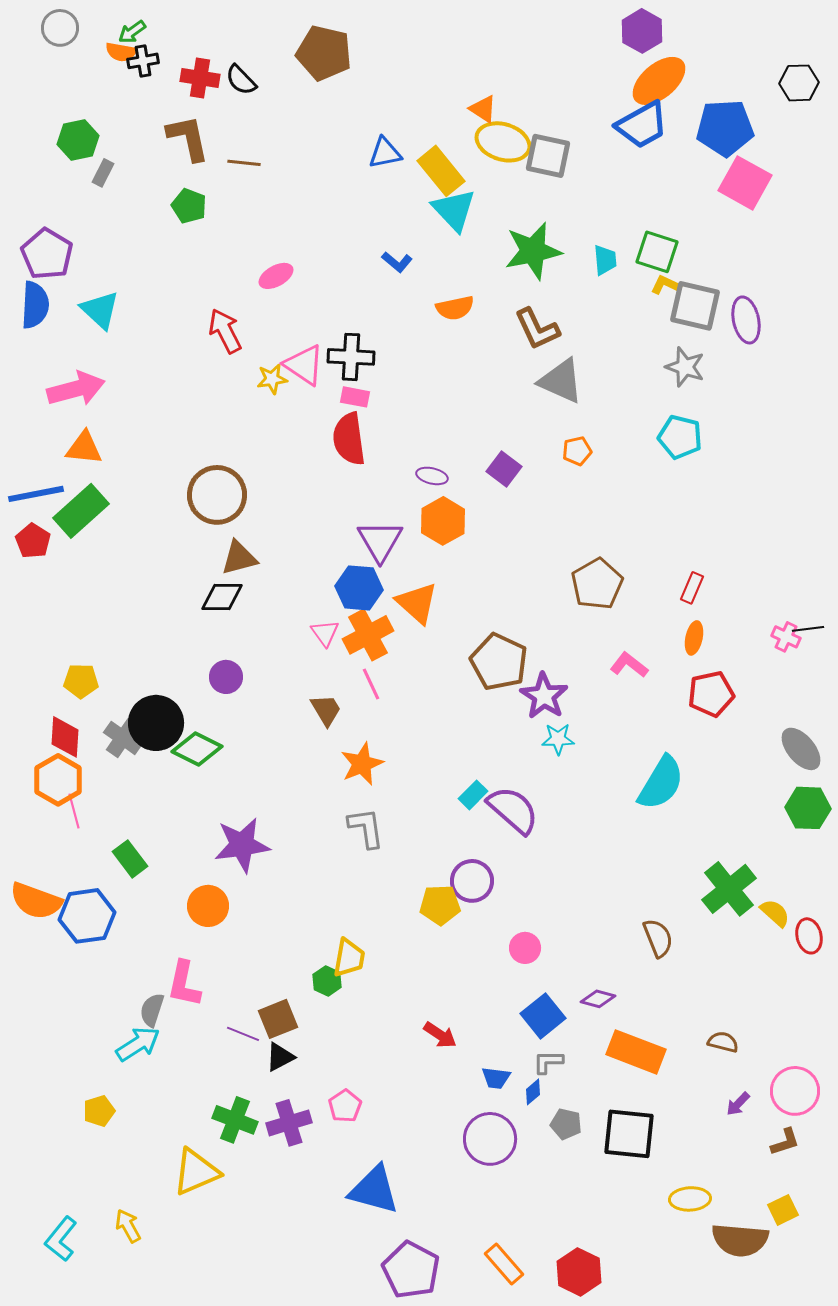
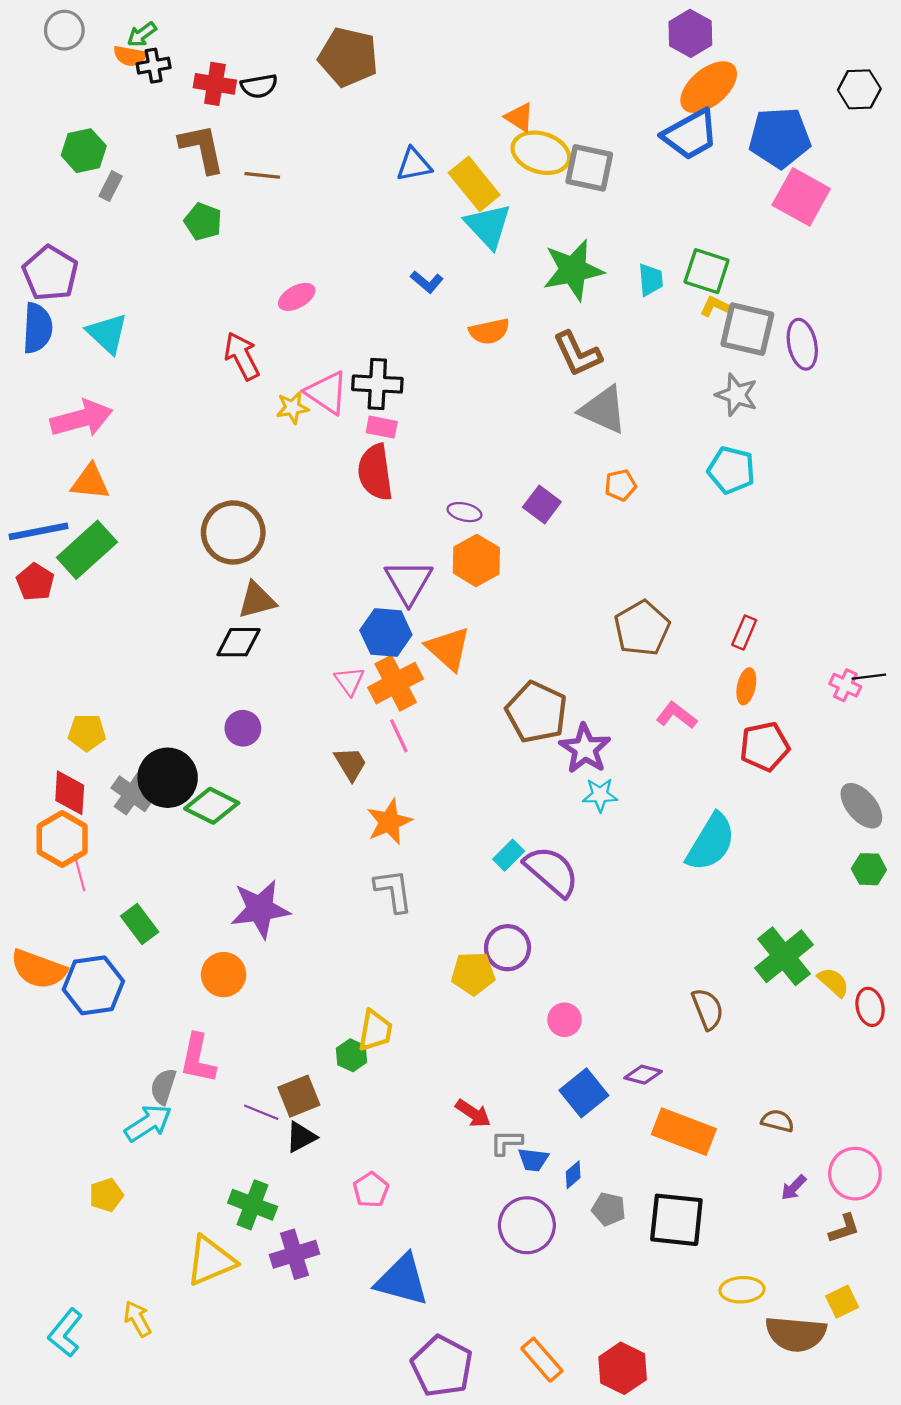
black semicircle: (241, 80) -> (259, 86), turned -56
green hexagon: (808, 808) -> (869, 869), size x0.7
gray L-shape: (548, 1062) -> (506, 1142), moved
purple cross: (289, 1123) -> (295, 1254), moved

